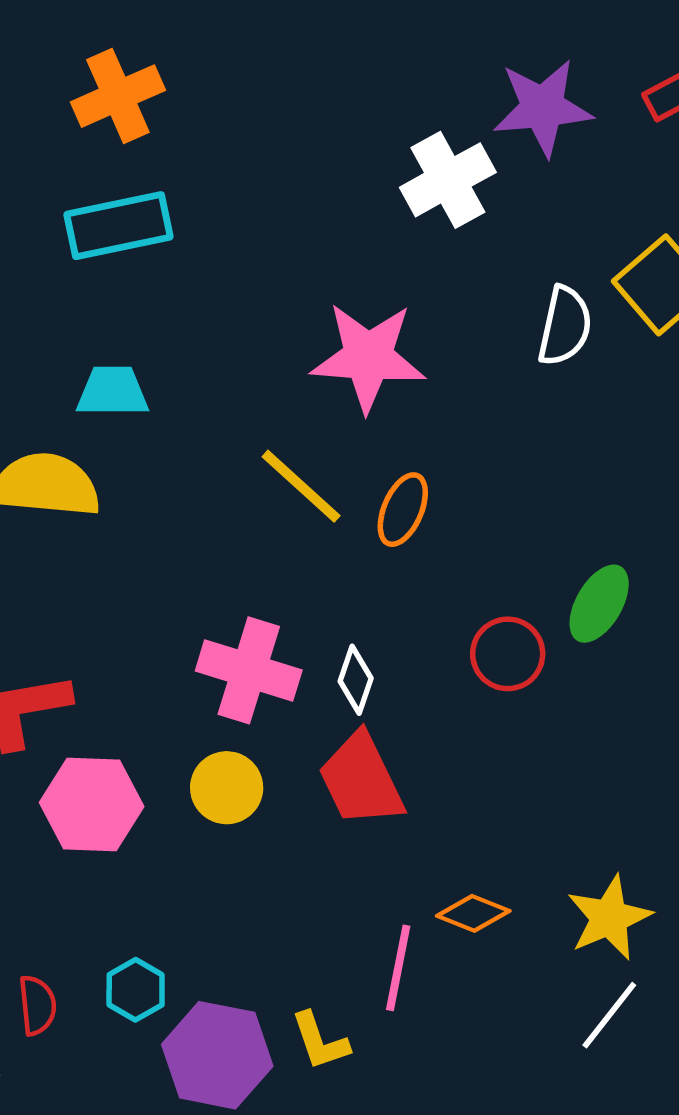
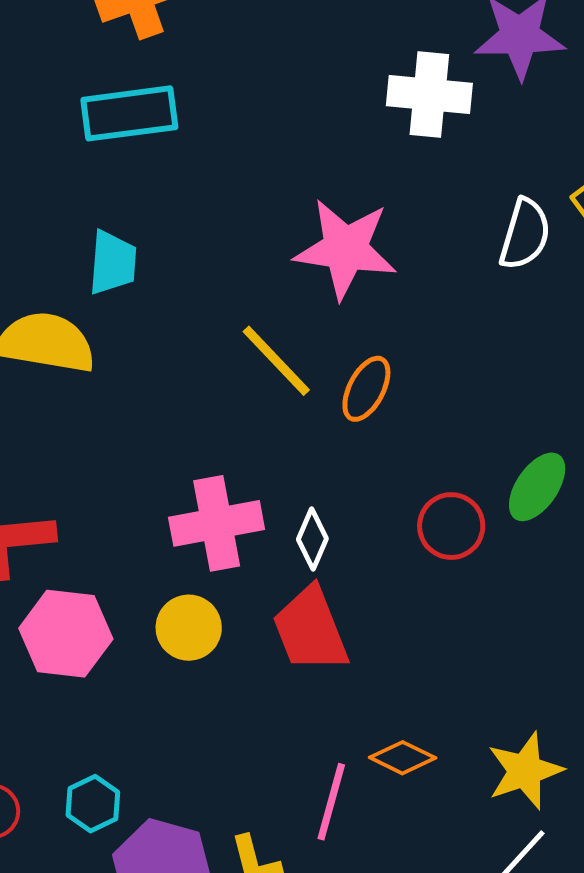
white cross: (448, 180) -> (429, 94), turned 30
cyan trapezoid: (113, 391) -> (113, 263), turned 90
pink cross: (249, 670) -> (217, 523), turned -32

